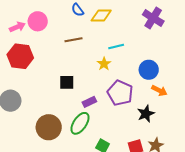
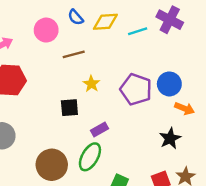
pink circle: (38, 21) -> (46, 30), moved
cyan line: (116, 47) -> (138, 31), moved
yellow star: (104, 64) -> (91, 84), moved
purple pentagon: (120, 93) -> (136, 89), moved

